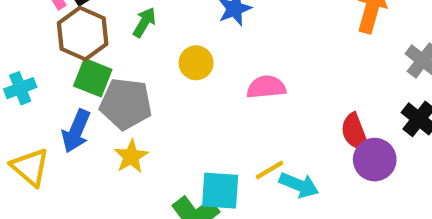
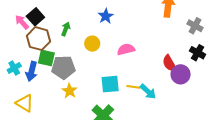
blue arrow: (76, 131) -> (32, 71), moved
yellow line: (270, 170) -> (133, 87), turned 48
cyan arrow: (299, 185) -> (148, 91), turned 30
cyan square: (220, 191) -> (110, 84), moved

